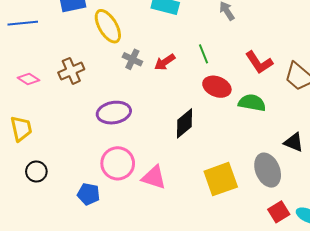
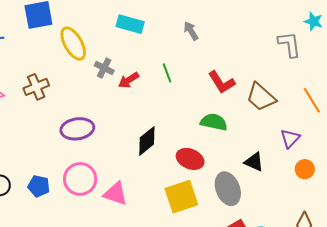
gray cross: (132, 59) -> (104, 68), moved
red ellipse: (217, 87) -> (190, 159), moved
blue pentagon: (89, 194) -> (39, 186), moved

